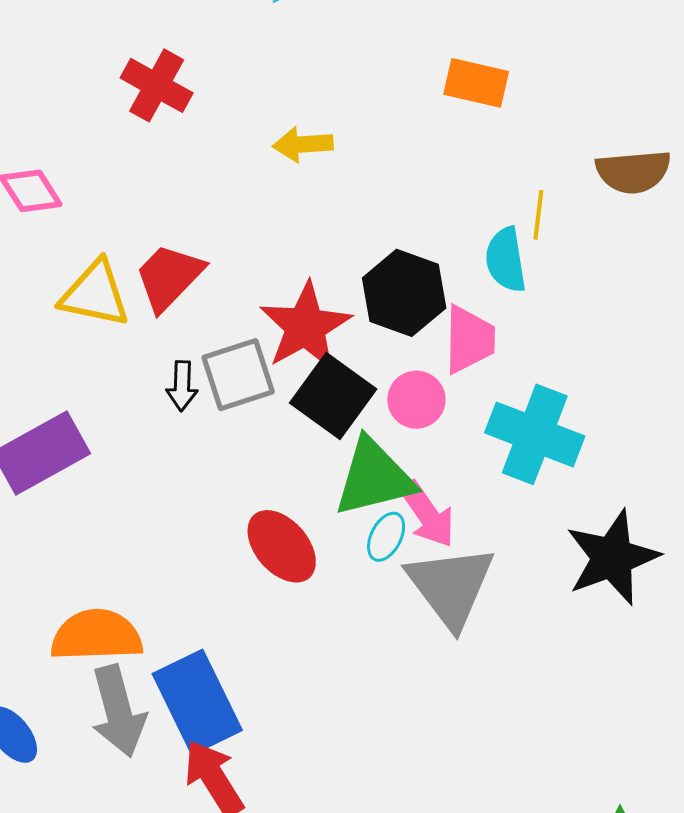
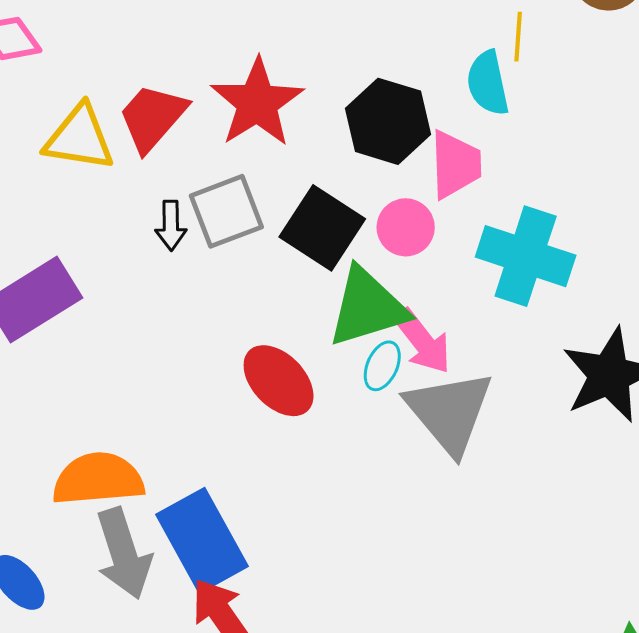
red star: (306, 327) -> (257, 103), moved

